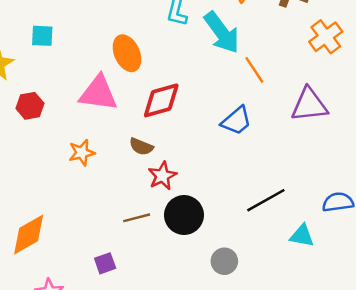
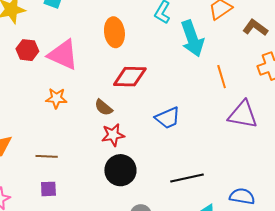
orange line: (254, 70) -> (222, 77), moved
pink triangle: (98, 93) -> (63, 55), moved
blue trapezoid: (236, 121) -> (168, 118), moved
brown line: (137, 218) -> (47, 156), moved

